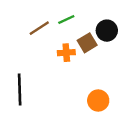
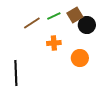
brown square: (87, 43) -> (75, 15), moved
orange circle: (98, 101) -> (80, 58), moved

